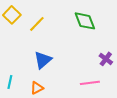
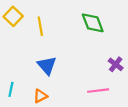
yellow line: (37, 24) -> (40, 26), turned -54
blue triangle: (43, 60) -> (47, 65), turned -30

